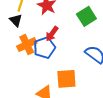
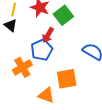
green square: (86, 16) -> (63, 15), moved
orange cross: (27, 45) -> (22, 67), moved

